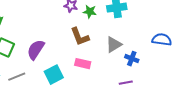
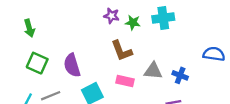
gray triangle: (114, 45) -> (153, 71), moved, turned 36
purple semicircle: (36, 50) -> (72, 65), turned -50

